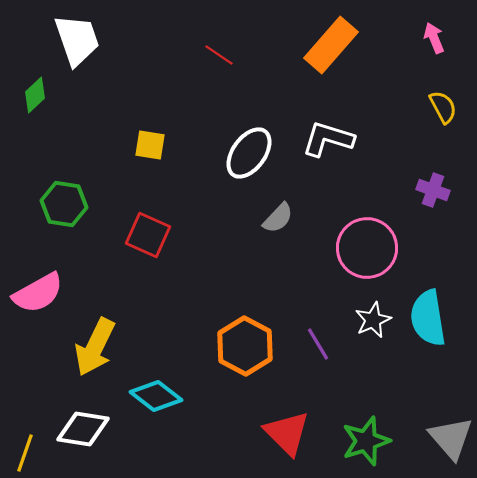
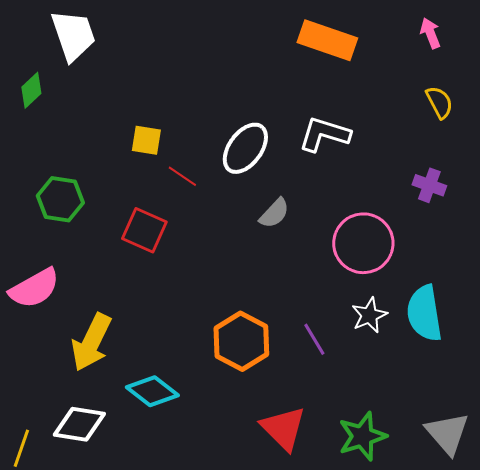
orange rectangle: (331, 45) -> (327, 40), turned 68
red line: (219, 55) -> (182, 176), moved

